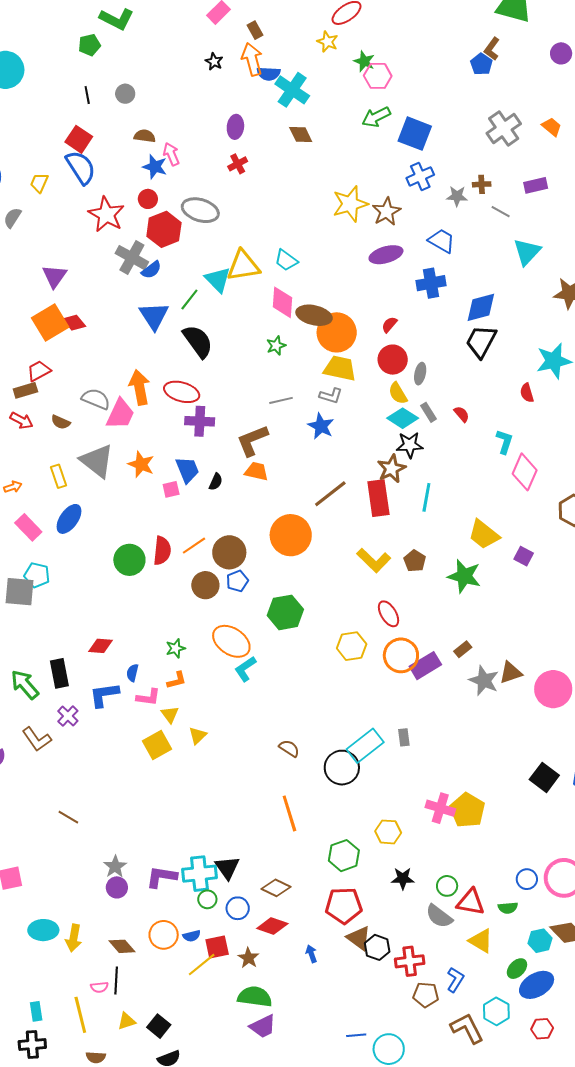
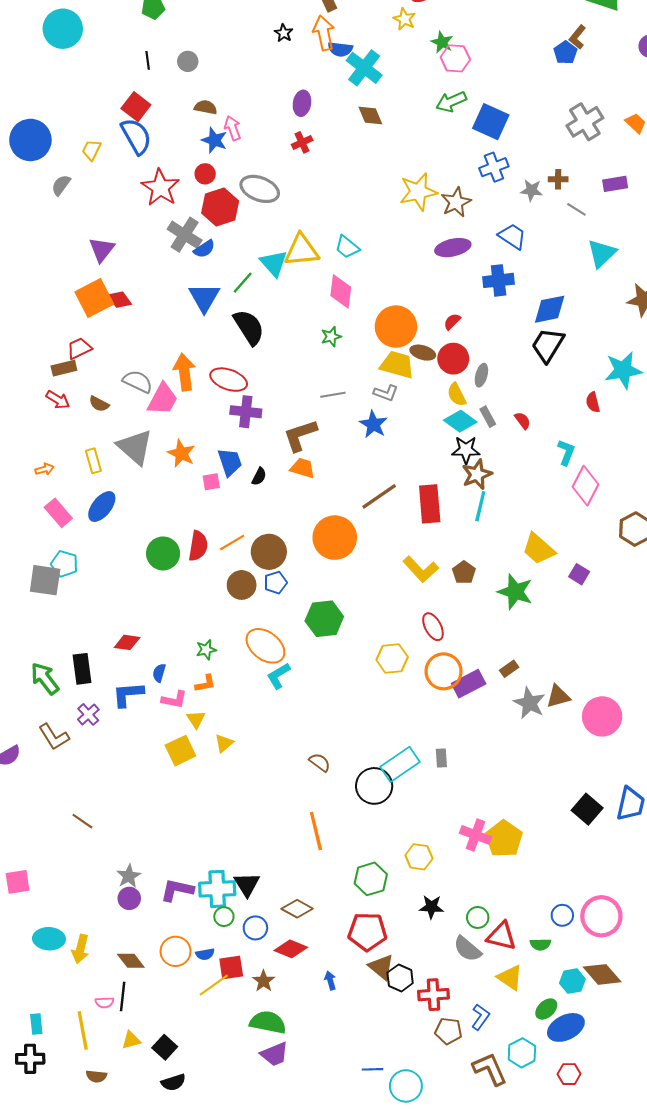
brown ellipse: (314, 315) -> (423, 353), moved, size x0.7
brown star: (391, 469) -> (477, 474), moved

